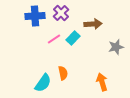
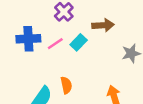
blue cross: (35, 16) -> (28, 39), moved

